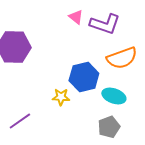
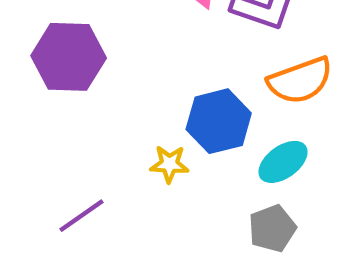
cyan ellipse: (114, 96) -> (283, 162), turned -55

